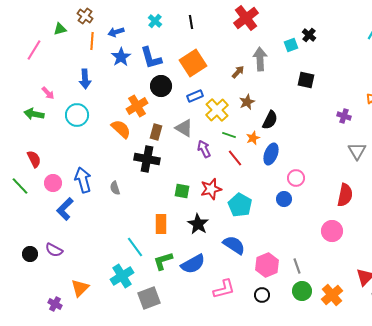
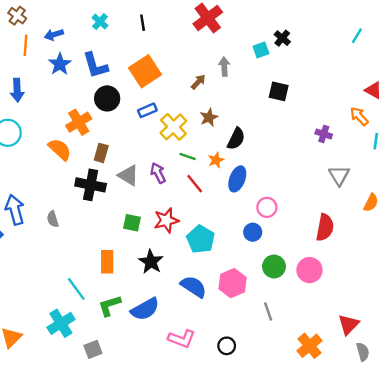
gray arrow: (260, 59) -> (224, 67), size x0.7
gray triangle: (184, 128) -> (128, 175), moved
pink hexagon: (267, 265) -> (233, 283), moved
pink L-shape: (224, 289) -> (182, 339), turned 35
green circle: (302, 291) -> (274, 267), moved
gray square: (149, 298) -> (93, 349), size x0.7

